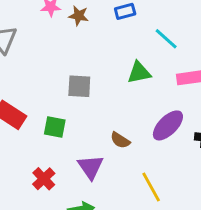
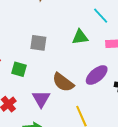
brown semicircle: (120, 140) -> (63, 82), size x1.6

